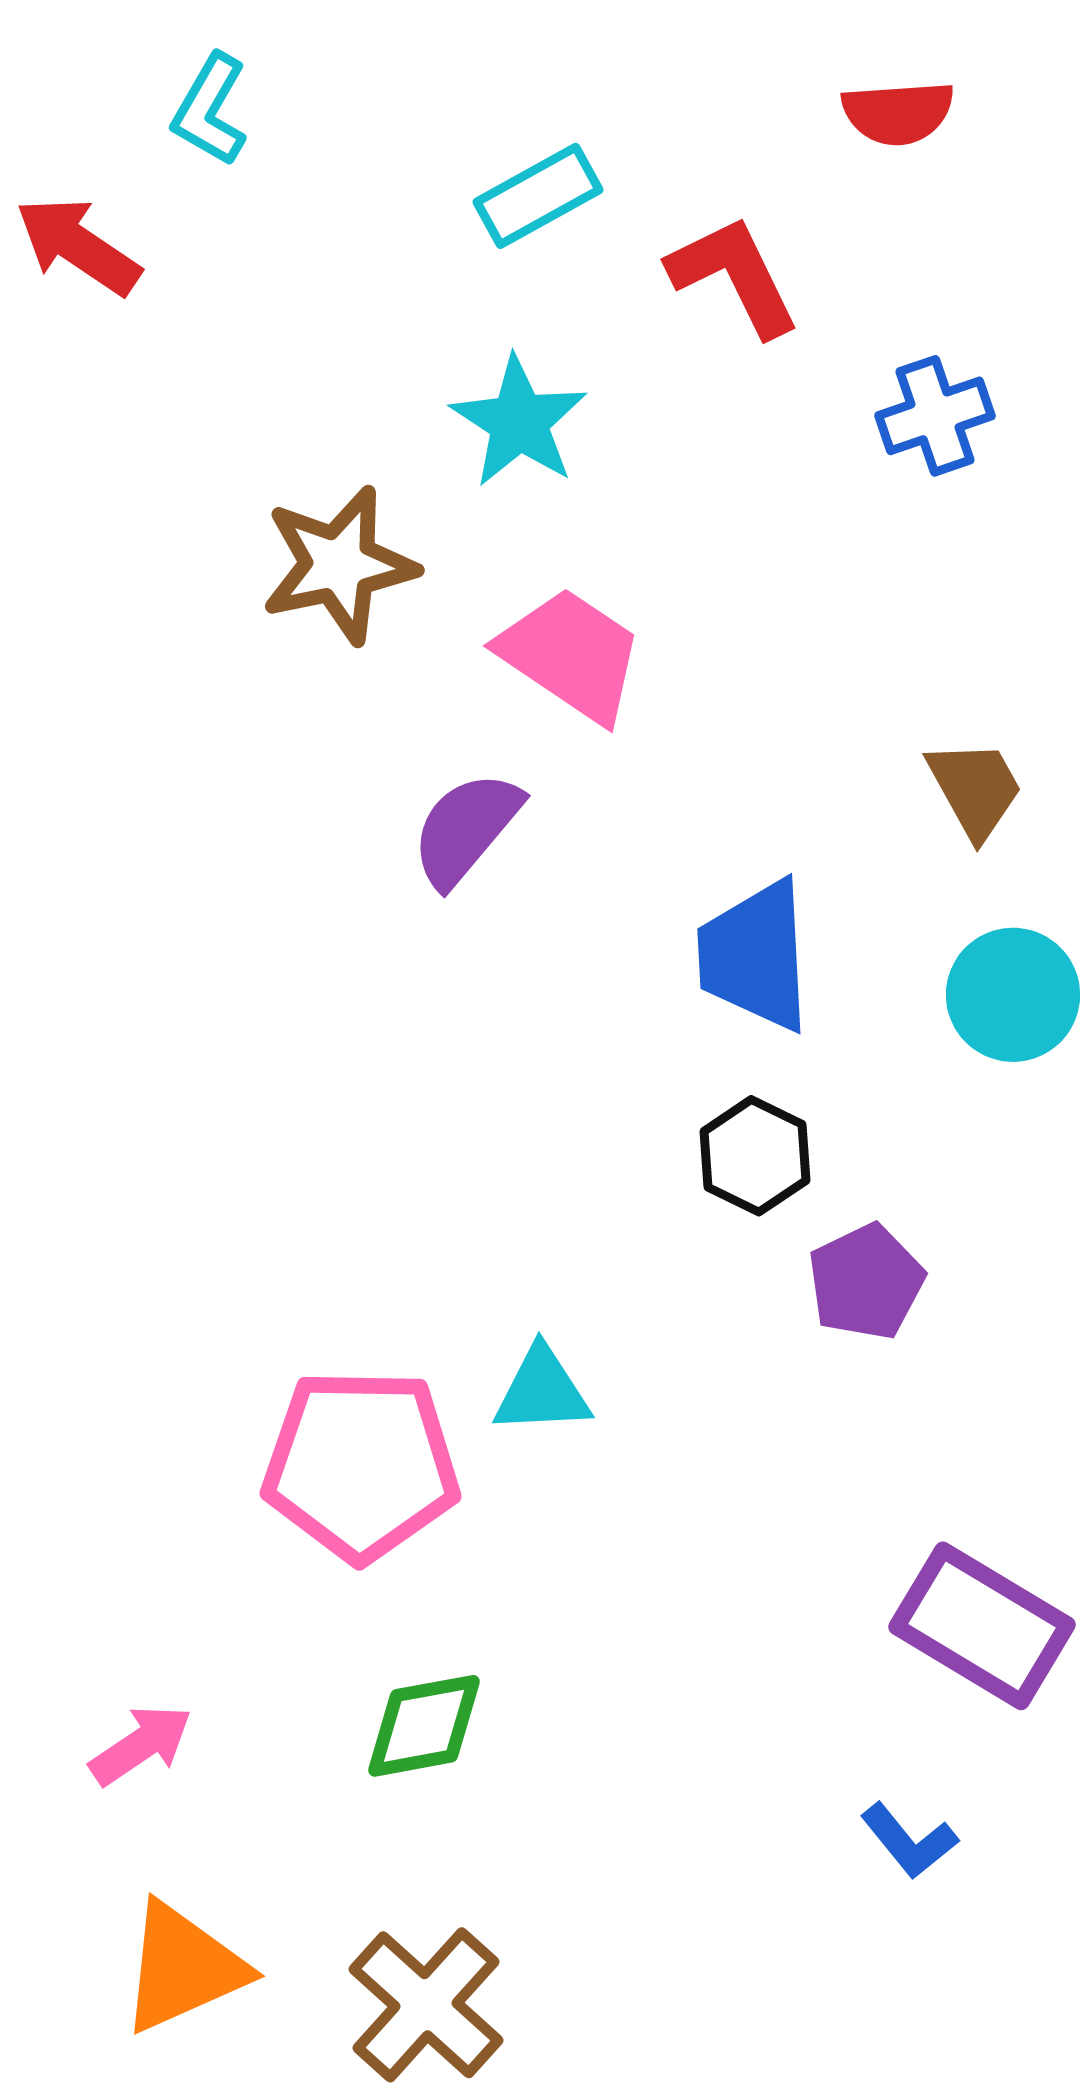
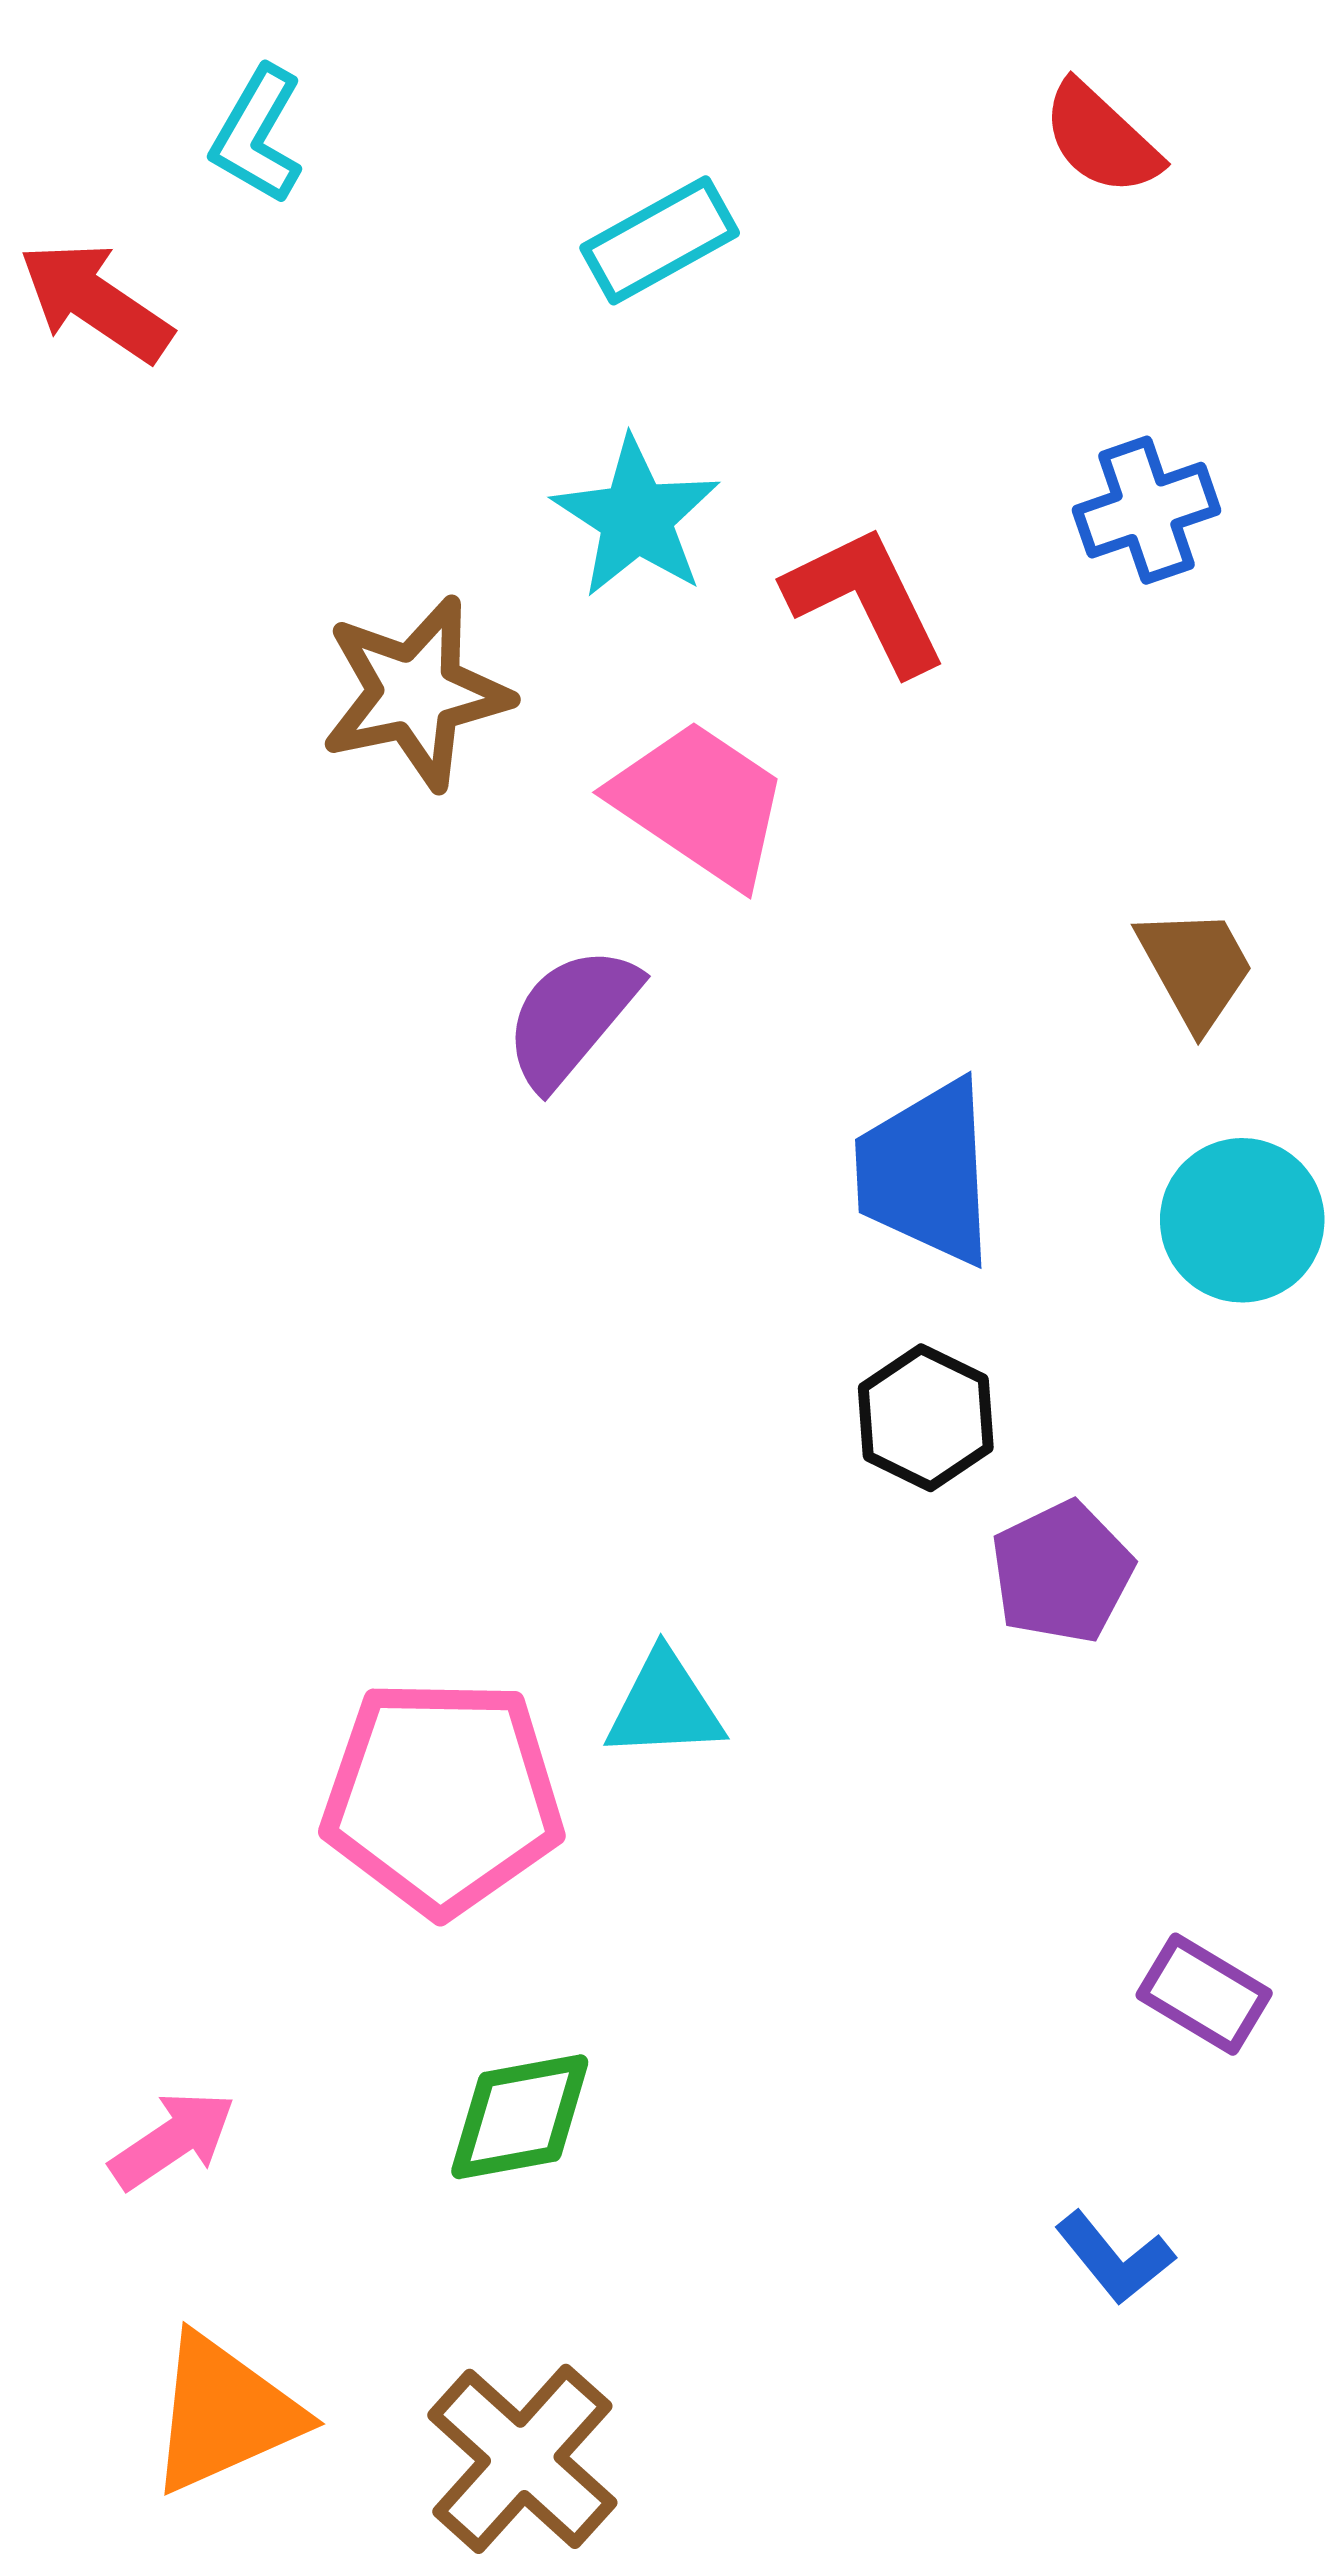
red semicircle: (898, 113) -> (1101, 139), turned 47
red L-shape: (734, 276) -> (866, 600), moved
purple rectangle: (982, 1626) -> (1204, 1994), size x0.6

